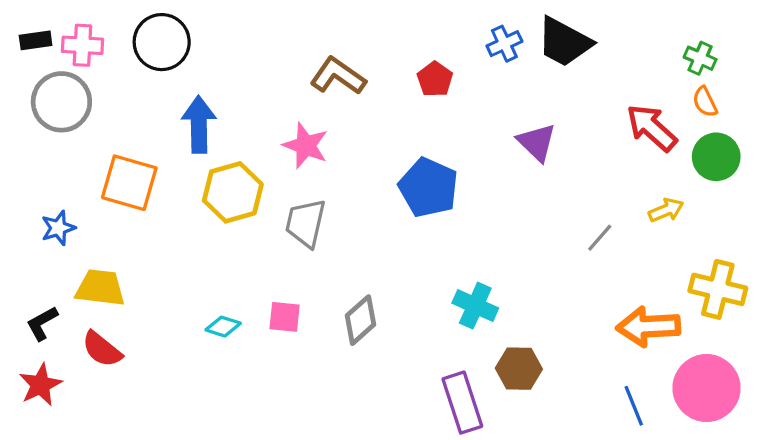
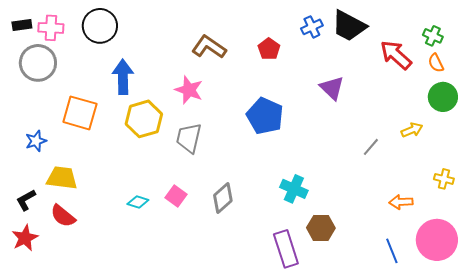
red arrow: (652, 128) -> (396, 55), moved
yellow cross: (718, 289) -> (444, 179), size x0.6
pink square: (285, 317) -> (176, 196), turned 30
orange arrow: (648, 327) -> (401, 202), size x0.6

